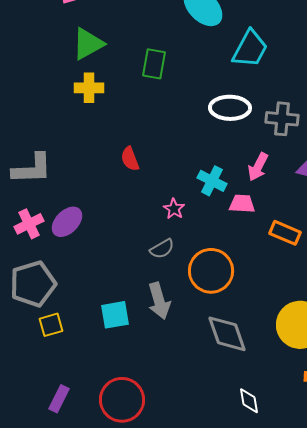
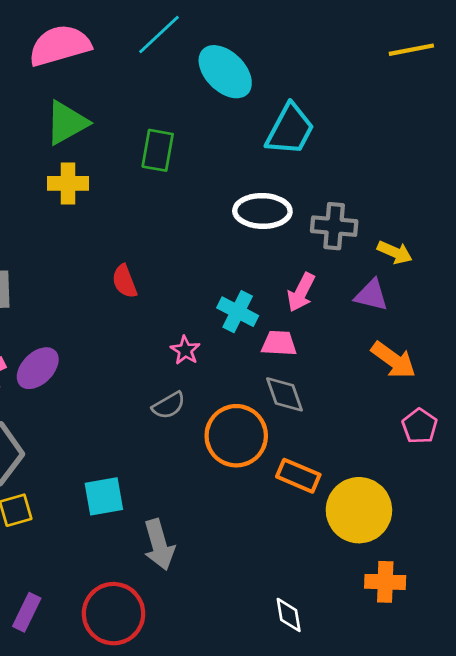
orange rectangle: (285, 233) -> (298, 476), moved
gray arrow: (159, 301) -> (159, 545), moved
gray diamond: (227, 334) -> (285, 394), moved, size x0.7

